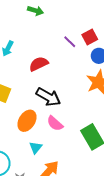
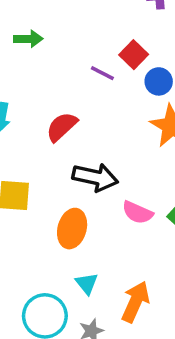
pink semicircle: (55, 123) -> (137, 212), moved
cyan triangle: (36, 148) -> (87, 283), moved

